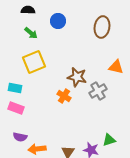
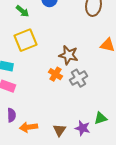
gray cross: (98, 91) -> (78, 78), moved
purple semicircle: (20, 137) -> (12, 115), turned -104

